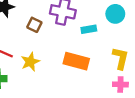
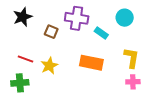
cyan rectangle: (89, 29) -> (101, 33), turned 48

